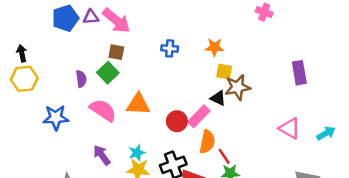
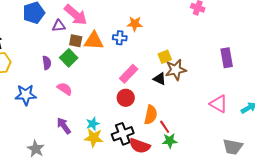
purple triangle: (91, 17) -> (59, 26), moved
orange star: (214, 47) -> (135, 24), moved
yellow square: (224, 71) -> (165, 57), turned -32
orange triangle: (138, 104) -> (94, 41), moved
pink semicircle: (103, 110) -> (65, 89), size x0.7
pink rectangle: (199, 116) -> (129, 74), moved

